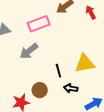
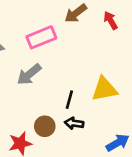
black line: (58, 71) -> (69, 100), turned 32
black arrow: (71, 88) -> (74, 123), moved

